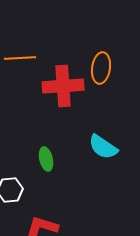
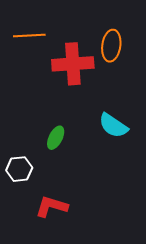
green ellipse: (46, 159) -> (56, 138), turned 40

